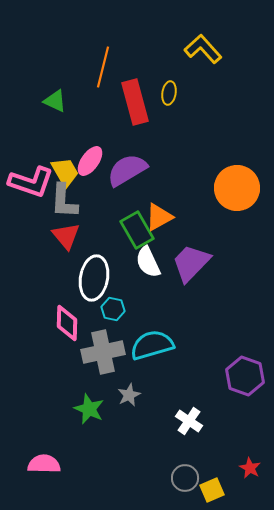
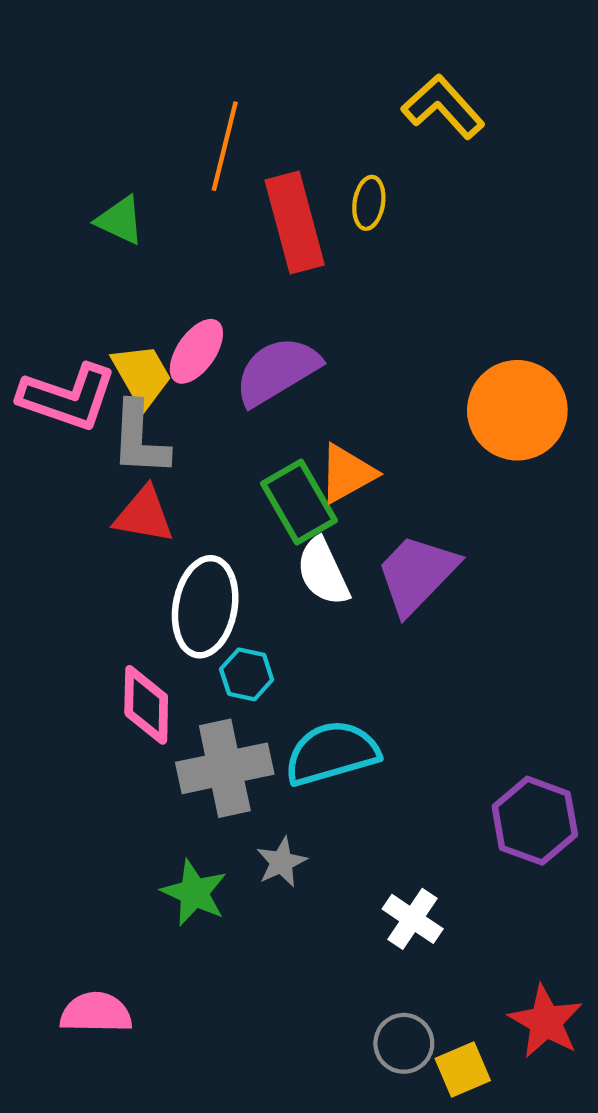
red triangle: (66, 236) -> (144, 515), turned -40
red star: (250, 468) -> (546, 1022), size x1.6

